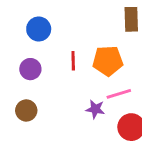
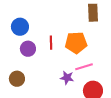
blue circle: (39, 29) -> (20, 27), moved
purple circle: (30, 69) -> (28, 49), moved

